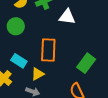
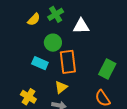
green circle: (16, 26) -> (53, 43), moved
cyan rectangle: (19, 61) -> (40, 63), moved

